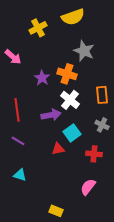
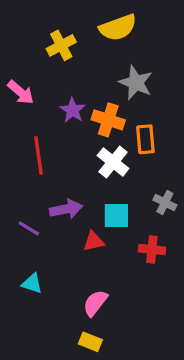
purple star: (42, 78) -> (73, 110), moved
orange rectangle: (102, 95) -> (145, 139), moved
red line: (17, 110) -> (39, 156), moved
purple arrow: (51, 115) -> (66, 209), moved
cyan square: (72, 133) -> (116, 215), turned 36
pink semicircle: (88, 187) -> (95, 303), moved

